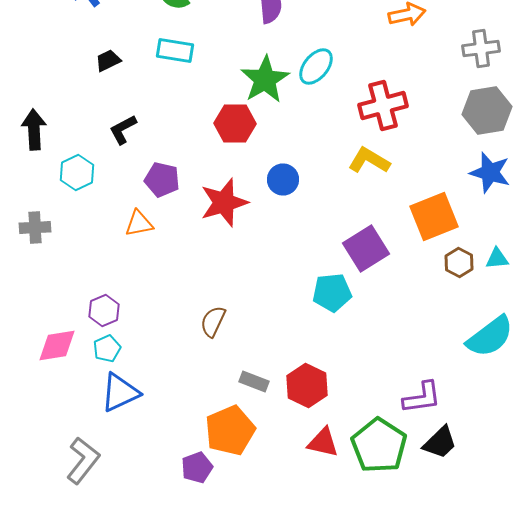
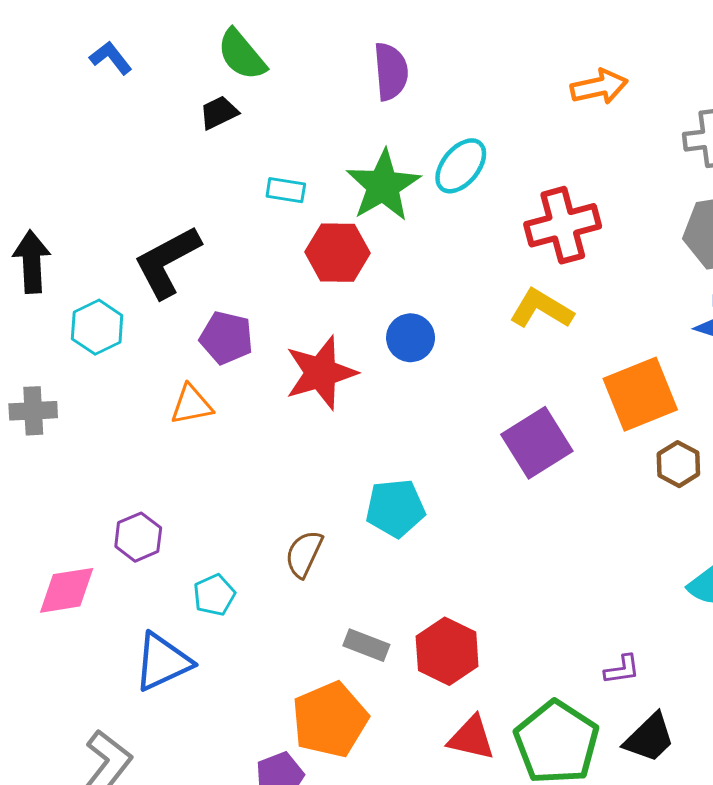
cyan rectangle: (175, 50) -> (286, 190), moved, size x0.7
black trapezoid: (108, 60) -> (219, 113), moved
black L-shape: (123, 130) -> (167, 262), size x1.6
cyan pentagon: (332, 292) -> (395, 508), moved
cyan pentagon: (107, 348) -> (214, 595), moved
purple L-shape: (422, 398) -> (622, 669), size x0.6

